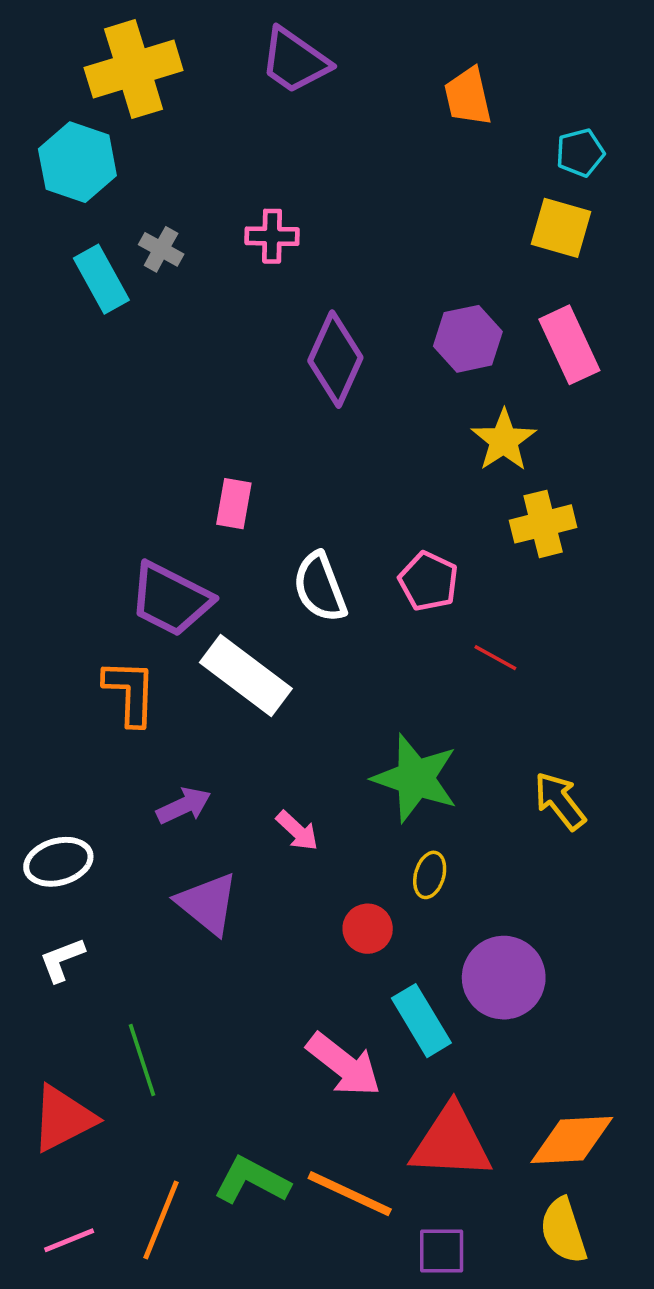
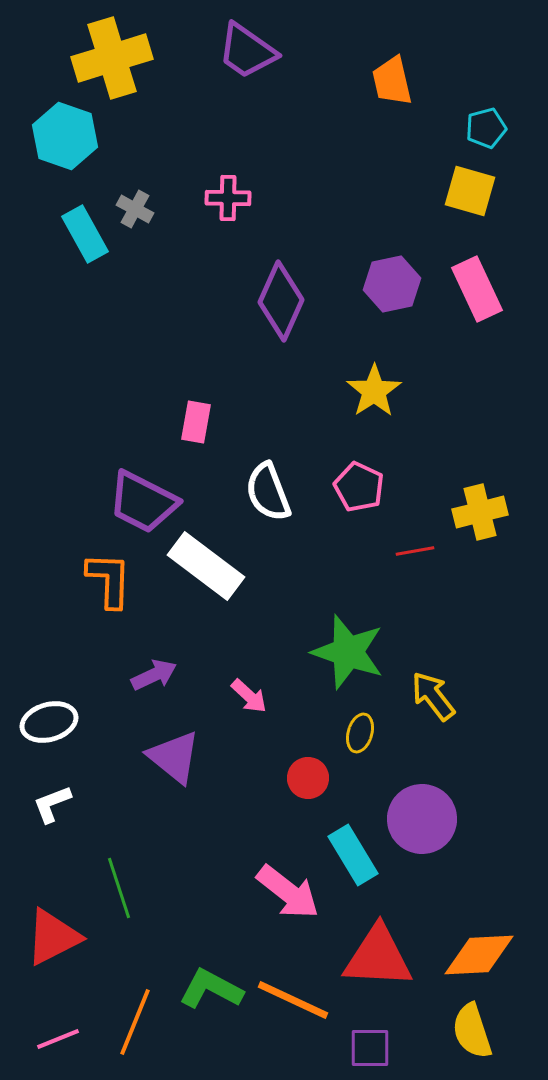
yellow star: (504, 440) -> (374, 391), moved
yellow cross: (543, 524) -> (480, 512), moved
red line: (495, 658) -> (415, 551), turned -39
yellow arrow: (560, 801) -> (433, 696), moved

